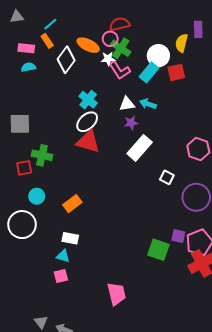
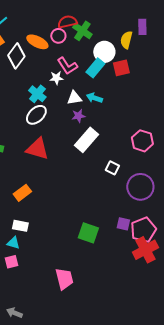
green cross: (121, 48) -> (82, 31), moved
white star: (108, 59) -> (56, 78), moved
red triangle: (88, 142) -> (37, 149), moved
green square: (158, 250) -> (88, 233), moved

